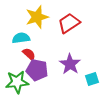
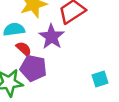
purple star: (70, 64) -> (52, 37), moved

